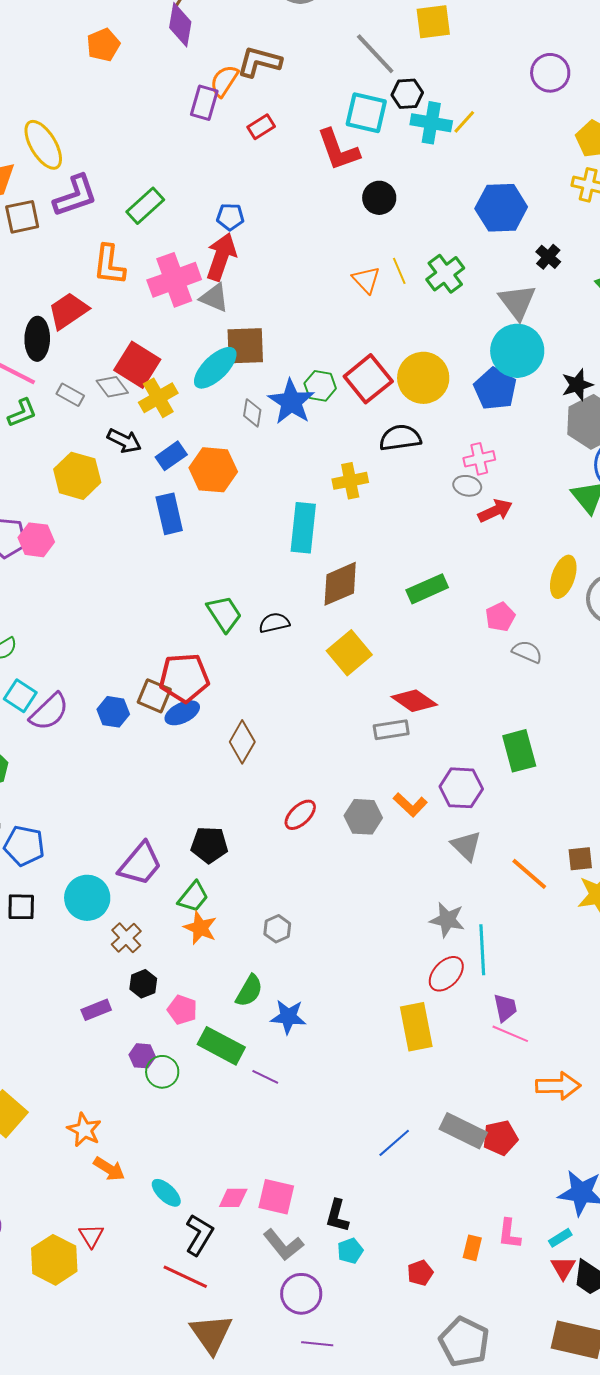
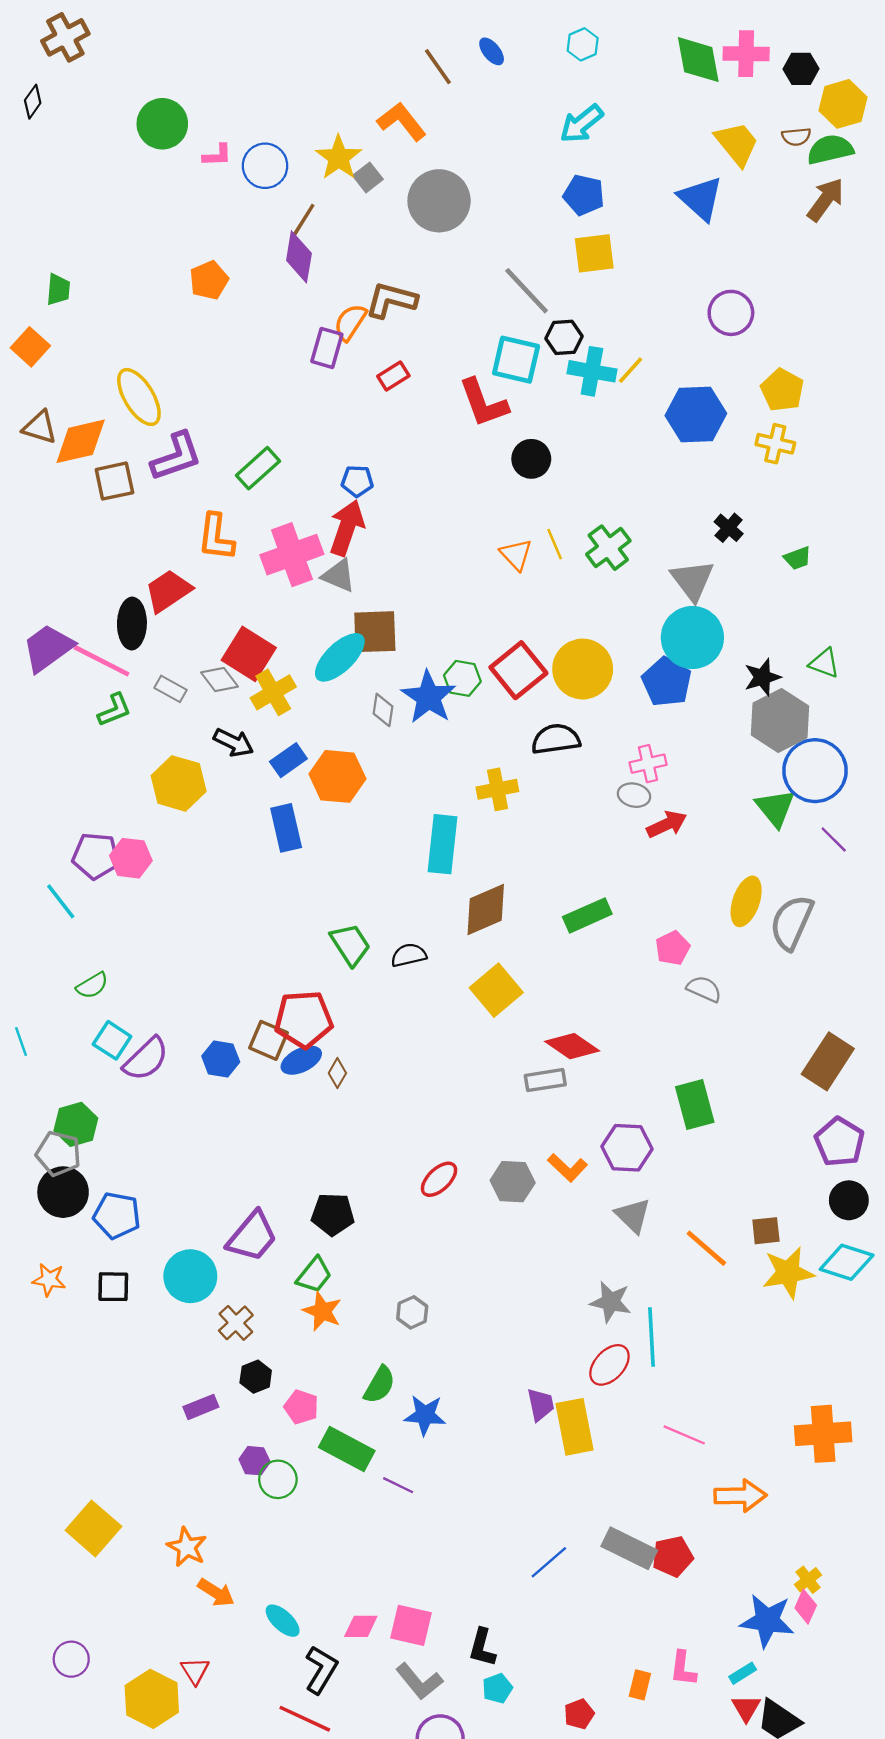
blue hexagon: (501, 208) -> (696, 414), moved
brown diamond: (242, 742) -> (337, 1073), moved, size x0.6
purple trapezoid: (505, 1008) -> (541, 1405), moved

